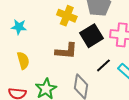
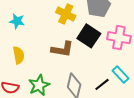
black square: (92, 36) -> (89, 36), turned -30
black line: (103, 65) -> (102, 84), moved

